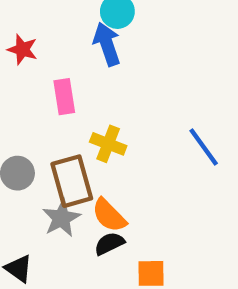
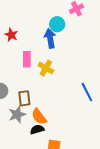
yellow cross: (108, 144) -> (46, 68), moved
brown rectangle: (72, 181) -> (24, 98), size x0.7

